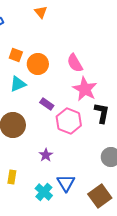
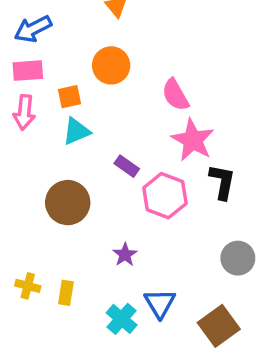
orange square: (16, 55) -> (69, 97), moved, turned -32
orange circle: (38, 64) -> (111, 65), moved

